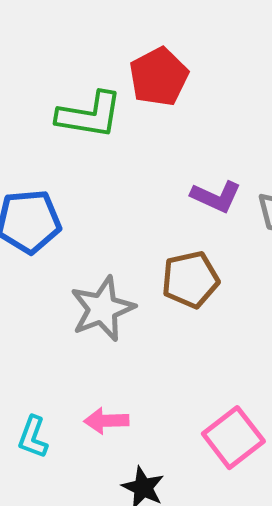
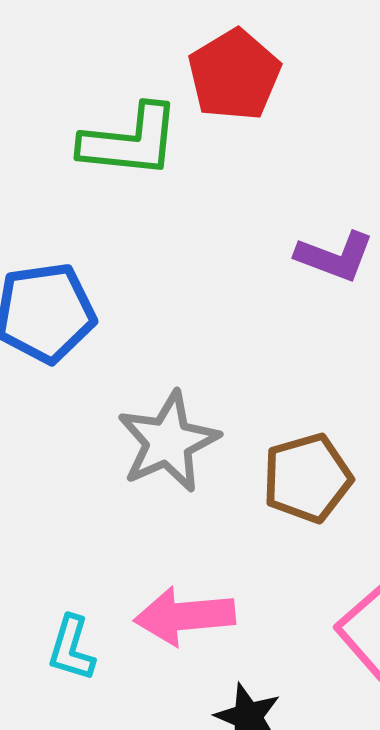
brown pentagon: (190, 279) -> (307, 478), moved
pink arrow: (106, 421) -> (185, 616), size x1.4

